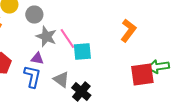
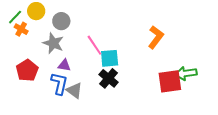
gray star: (46, 37) -> (53, 43), moved
gray triangle: (61, 80) -> (74, 90), moved
black cross: (81, 92) -> (109, 78), moved

